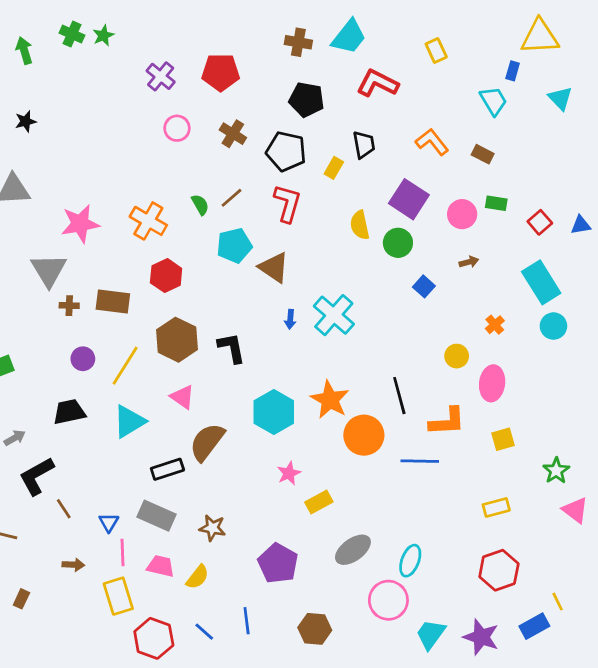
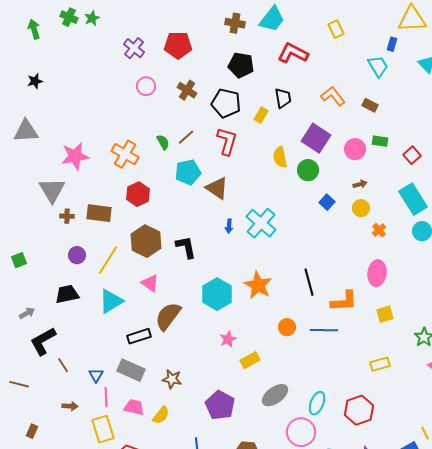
yellow circle: (457, 356) -> (361, 208), moved
orange circle: (364, 435) -> (287, 327), moved, size x0.6
red hexagon: (499, 570) -> (359, 410), moved

